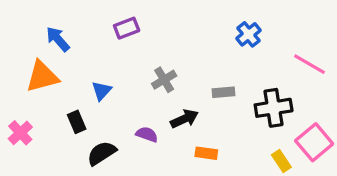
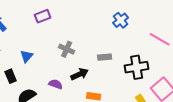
gray cross: (164, 80) -> (67, 49), turned -35

